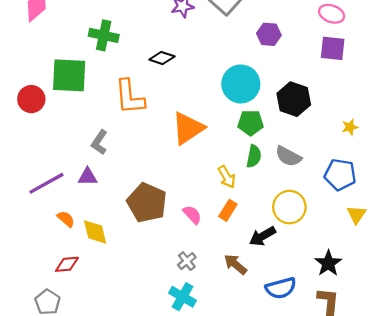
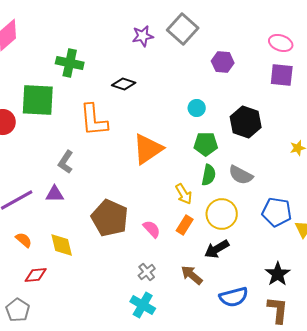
cyan circle: (241, 84) -> (197, 108), size x0.5
blue pentagon: (340, 175) -> (277, 212), moved
yellow circle: (289, 207) -> (222, 214), moved
orange semicircle: (66, 219) -> (24, 240), moved

